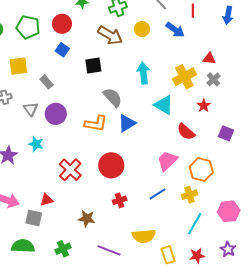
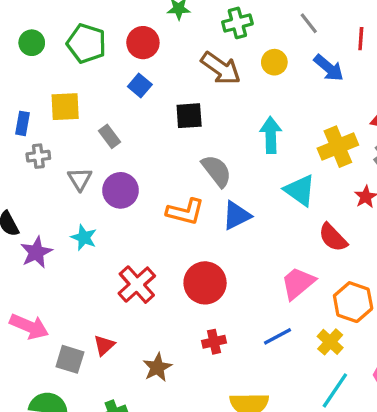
yellow cross: (190, 195) -> (330, 342), turned -35
red triangle: (47, 200) -> (104, 345), moved, turned -32
brown star: (87, 219) -> (157, 367), turned 30

